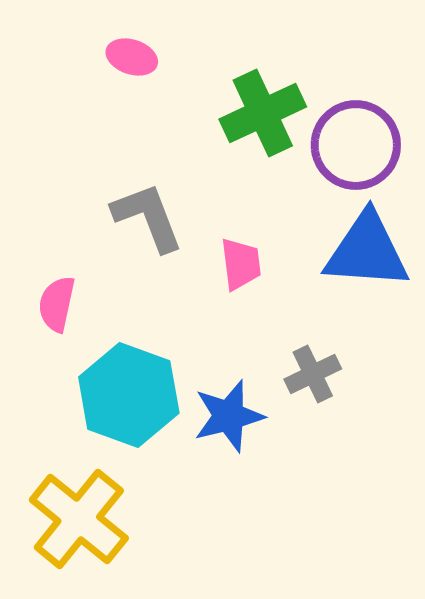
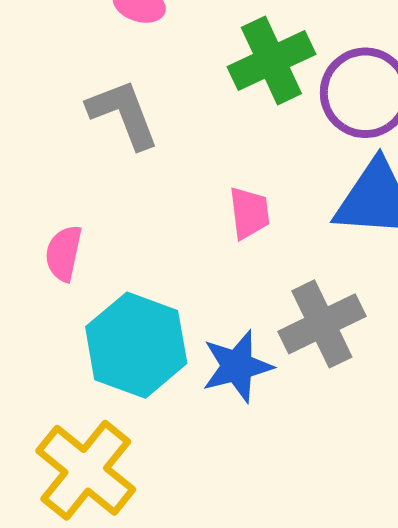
gray L-shape: (148, 217) -> (123, 114), moved
gray cross: (313, 374) -> (322, 324), size x1.5

